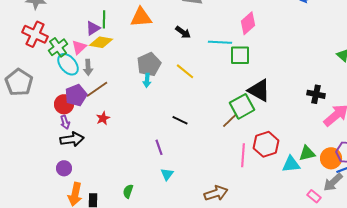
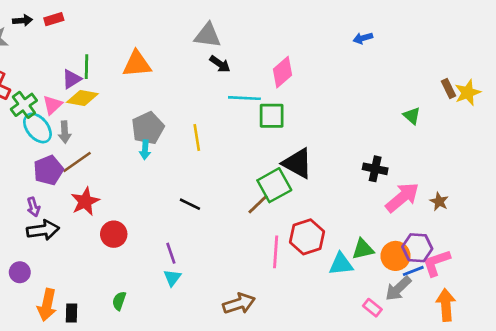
black arrow: (183, 32) -> (220, 64), moved
yellow line: (185, 71) -> (197, 137), turned 42
red circle: (64, 104) -> (114, 234), moved
red star: (103, 118) -> (85, 201), size x1.5
purple line: (159, 147) -> (171, 253), moved
purple circle: (64, 168) -> (20, 272), moved

